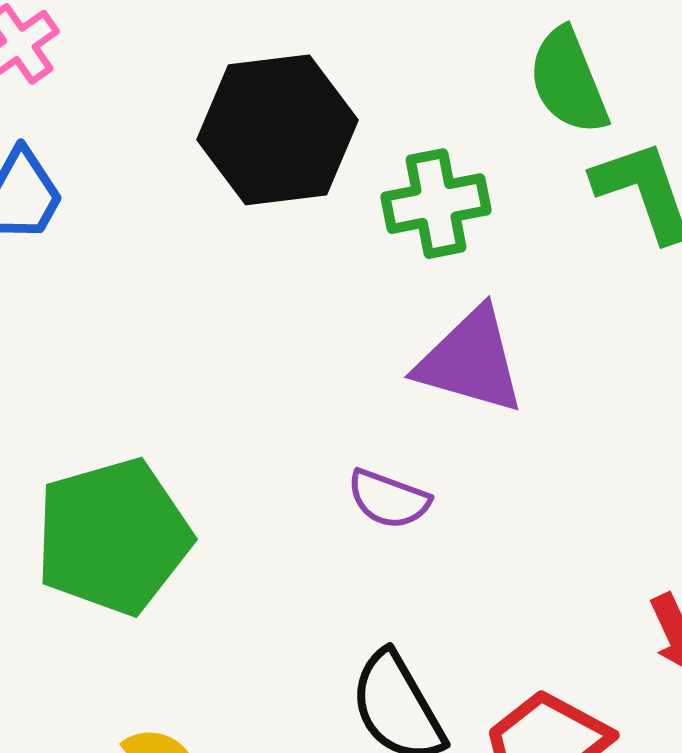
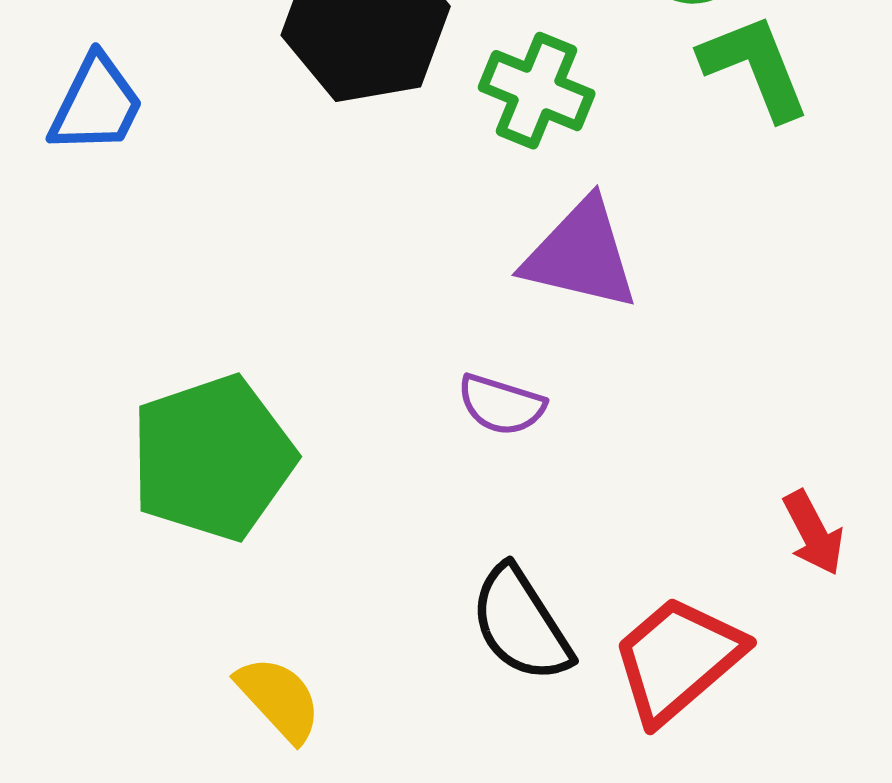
green cross: (436, 204) -> (537, 91), turned 36

